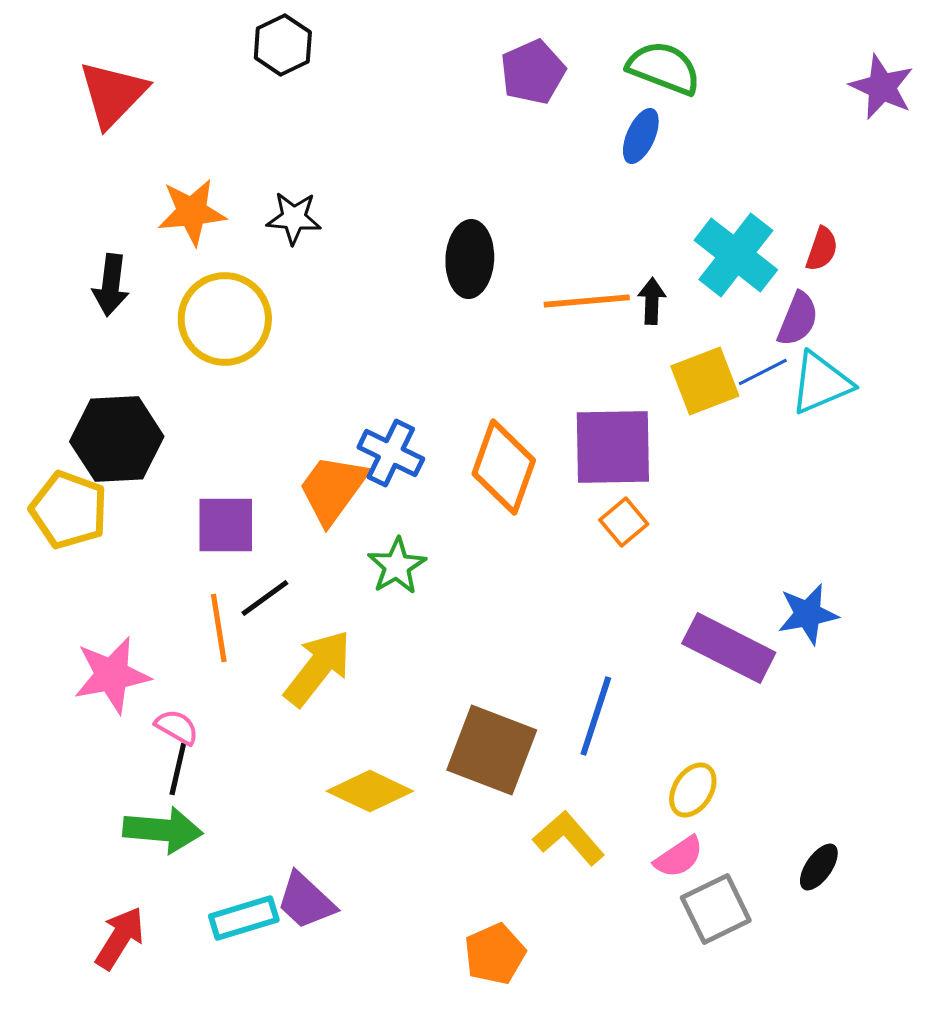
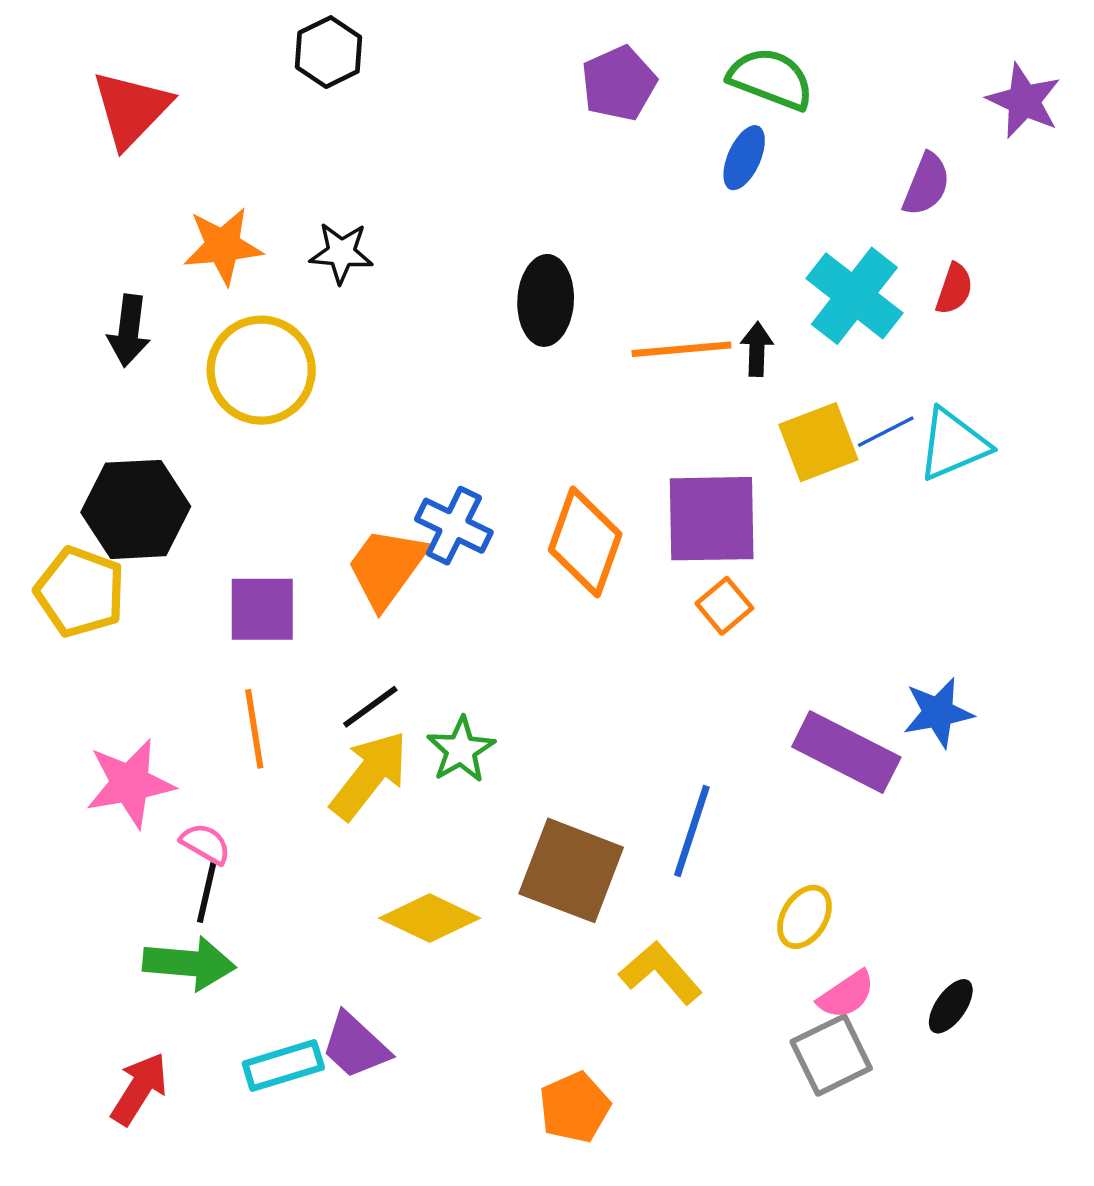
purple semicircle: (798, 319) -> (926, 184), moved
green star: (397, 566) -> (461, 750), moved
black line: (265, 598) -> (370, 707), moved
pink semicircle: (679, 857) -> (846, 995), moved

